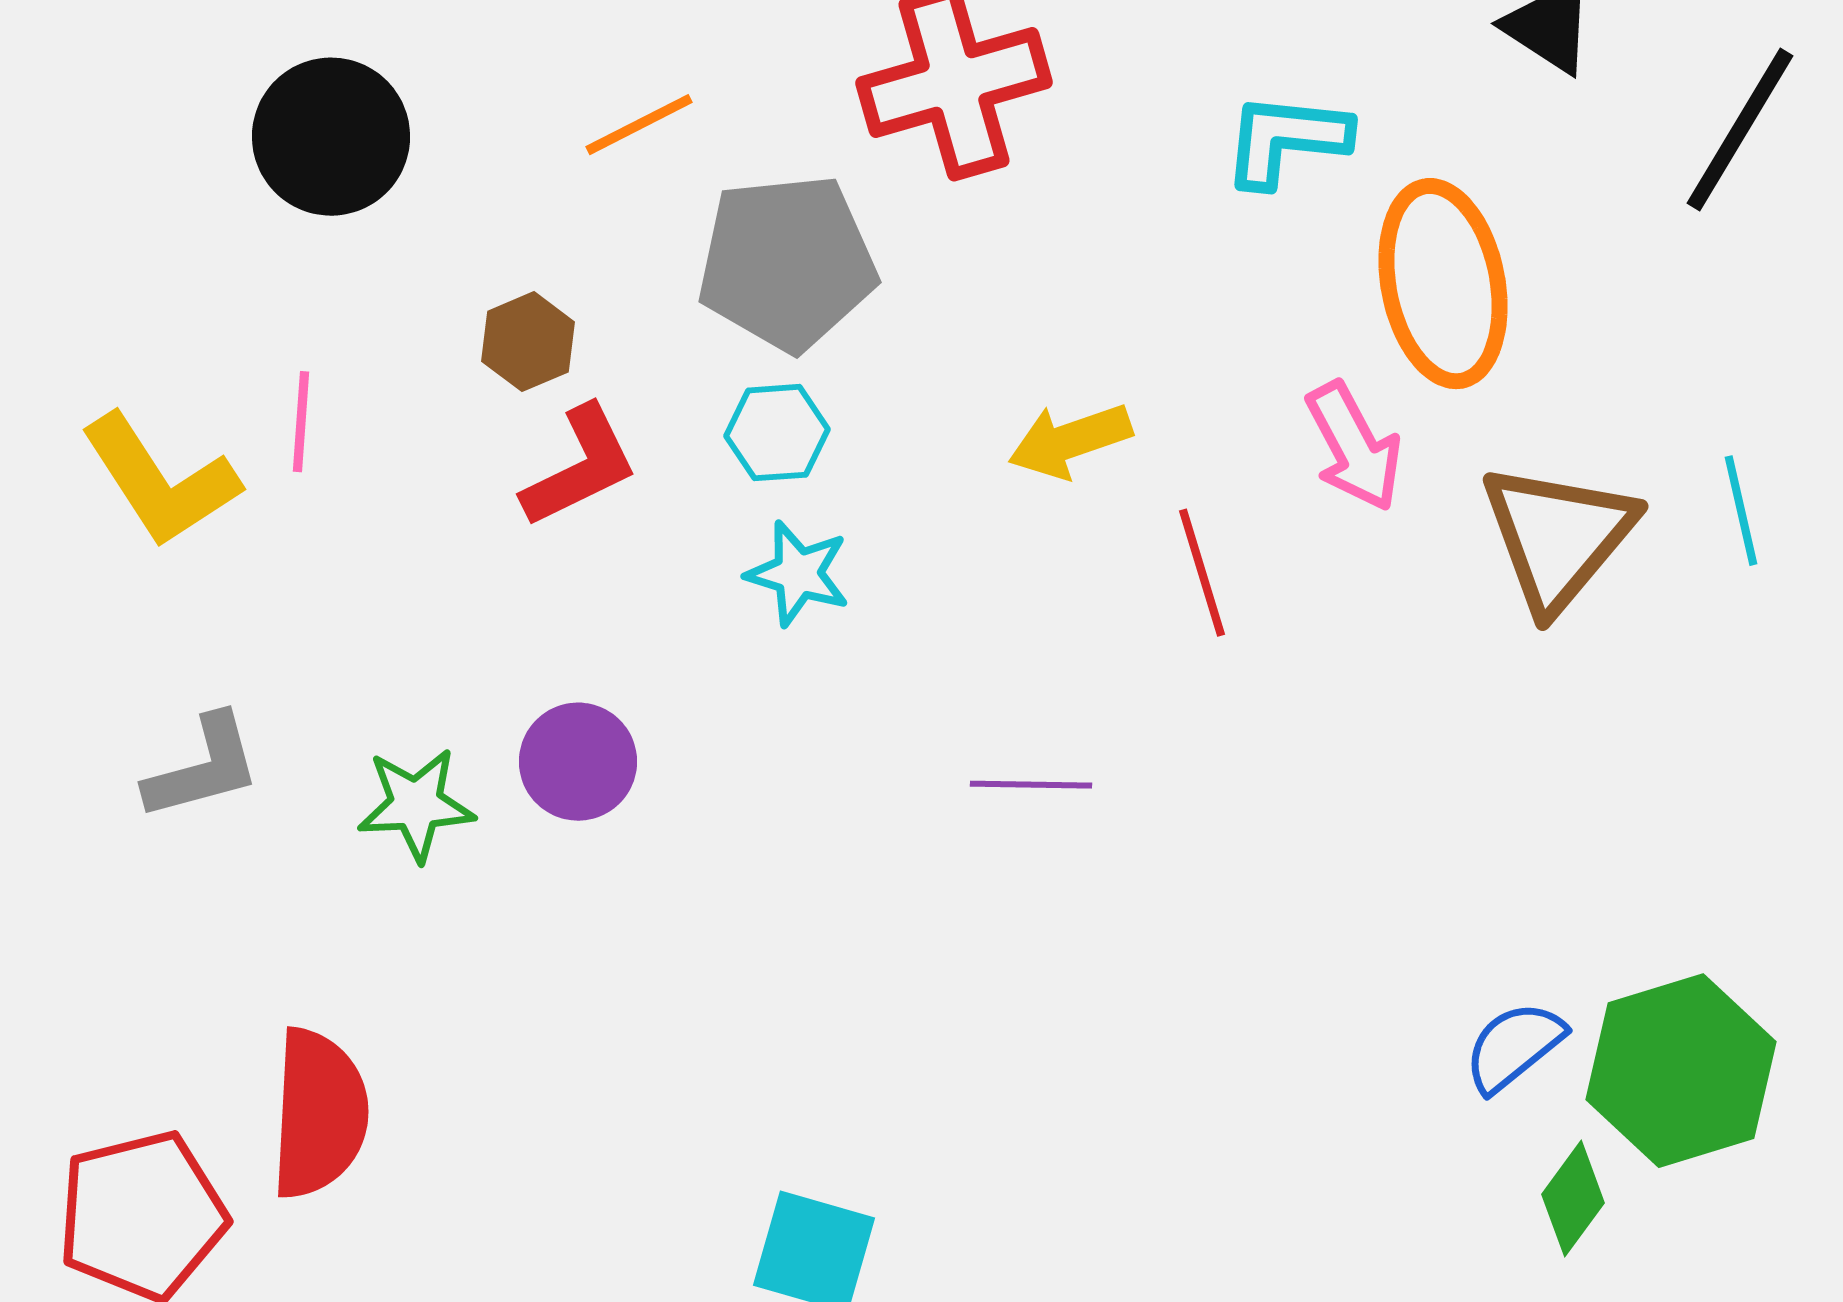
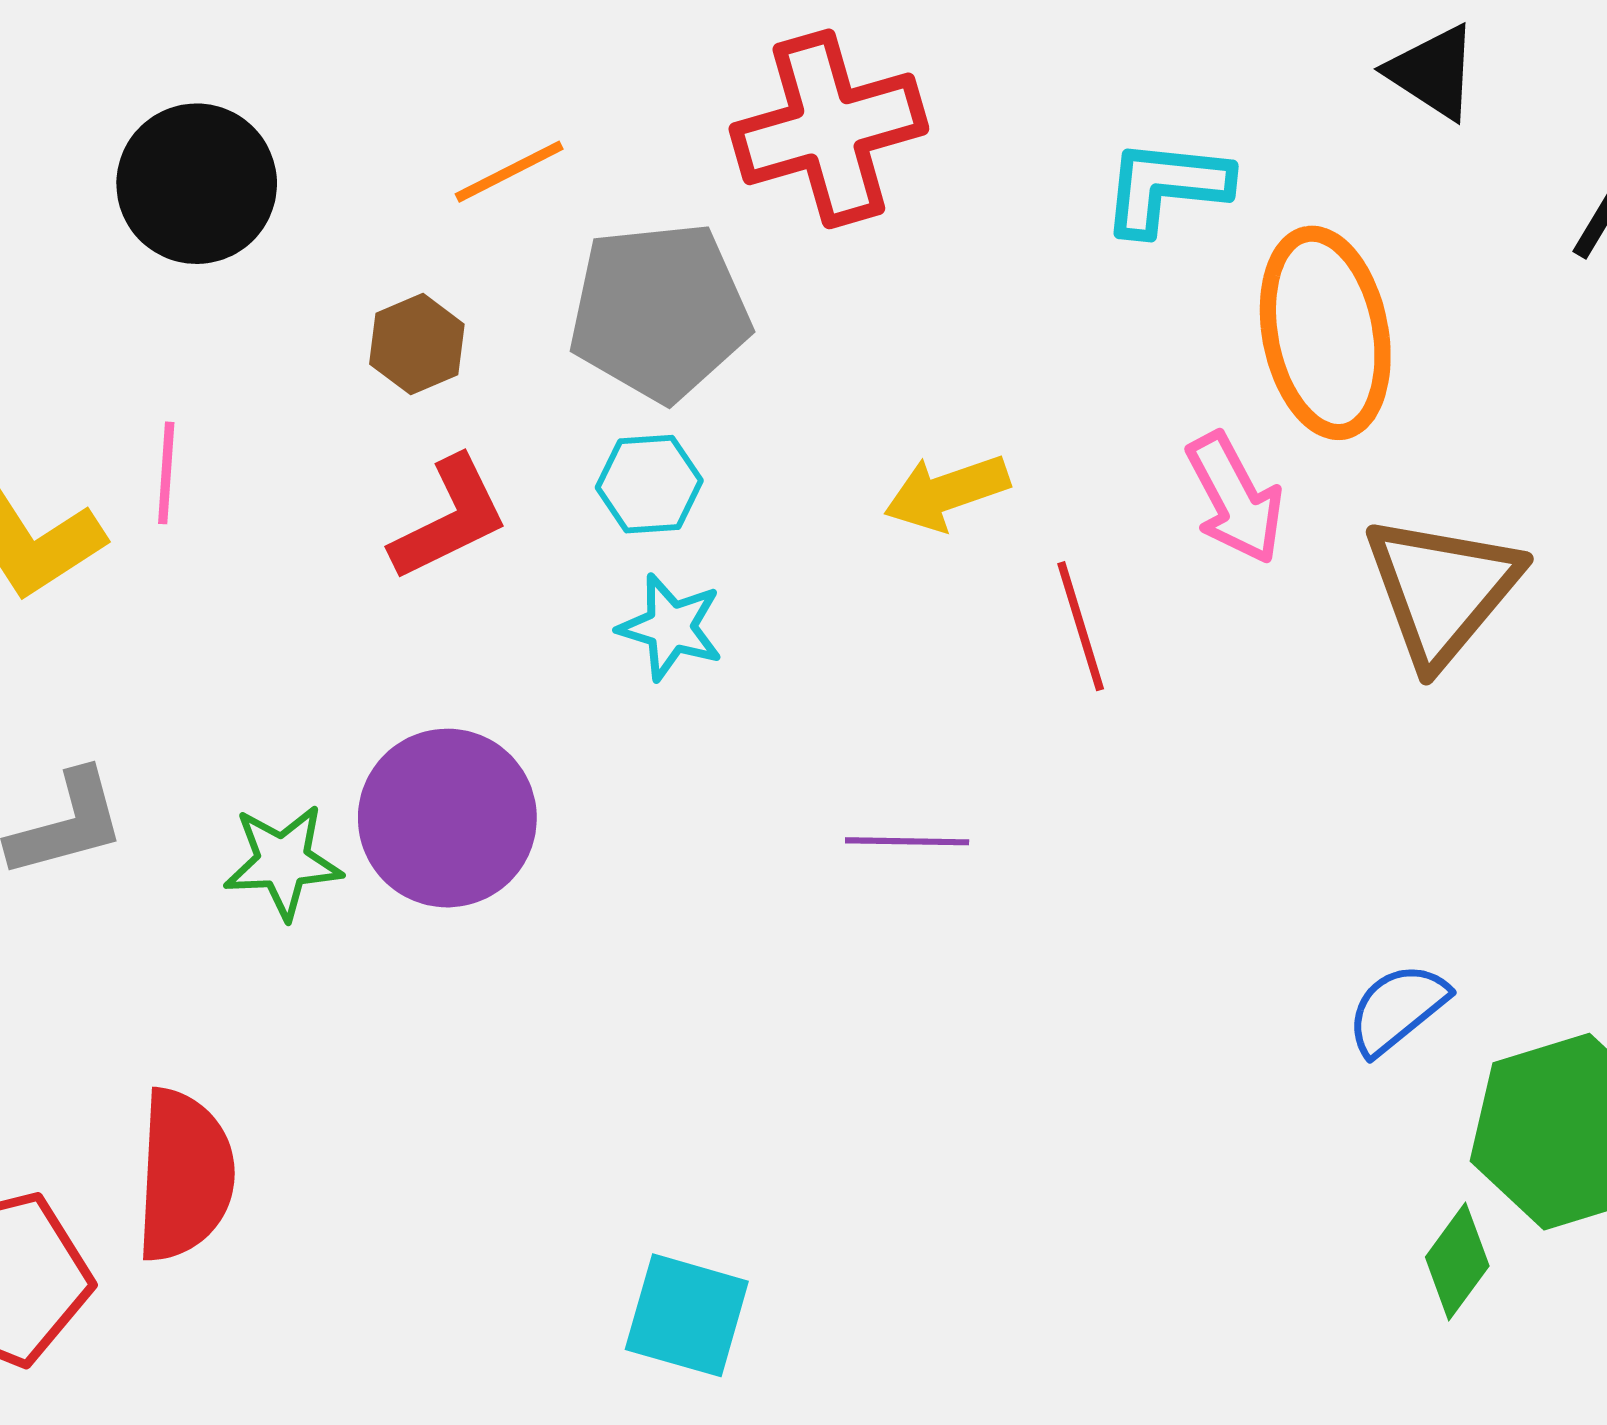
brown hexagon: (528, 342) -> (417, 344), moved
purple circle: (578, 762) -> (447, 818), size x1.5
blue semicircle: (1514, 1047) -> (1397, 1009), moved

